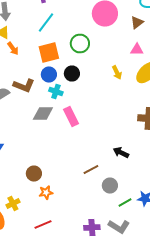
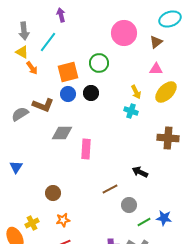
cyan line: (46, 22) -> (48, 42), moved
cyan cross: (56, 92) -> (131, 111), moved
pink rectangle: (71, 116) -> (86, 149), moved, turned 30
orange star: (46, 192) -> (63, 220), moved

